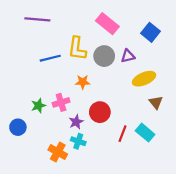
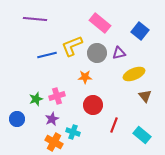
yellow L-shape: (77, 48) -> (72, 46), turned 60
orange star: (83, 82) -> (85, 77), moved
purple star: (76, 122) -> (52, 119), moved
cyan rectangle: (145, 133) -> (142, 135), moved

